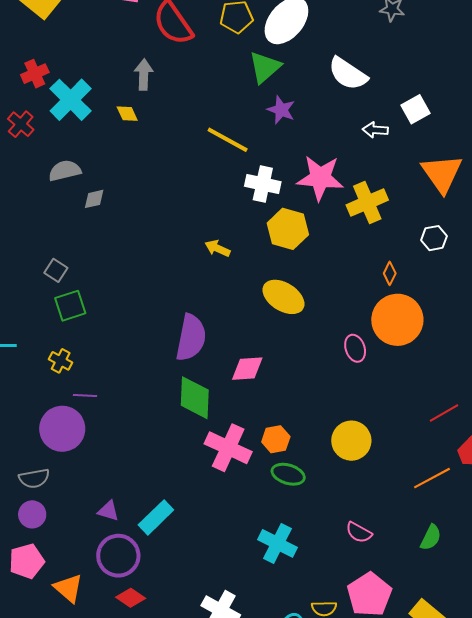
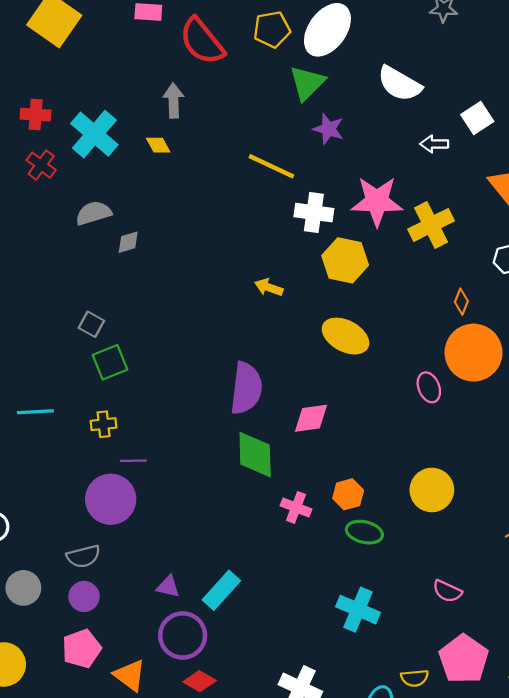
red cross: (35, 74) -> (36, 115), moved, turned 32
yellow cross: (61, 361) -> (104, 424), turned -30
pink cross: (228, 448) -> (296, 507), size x0.6

